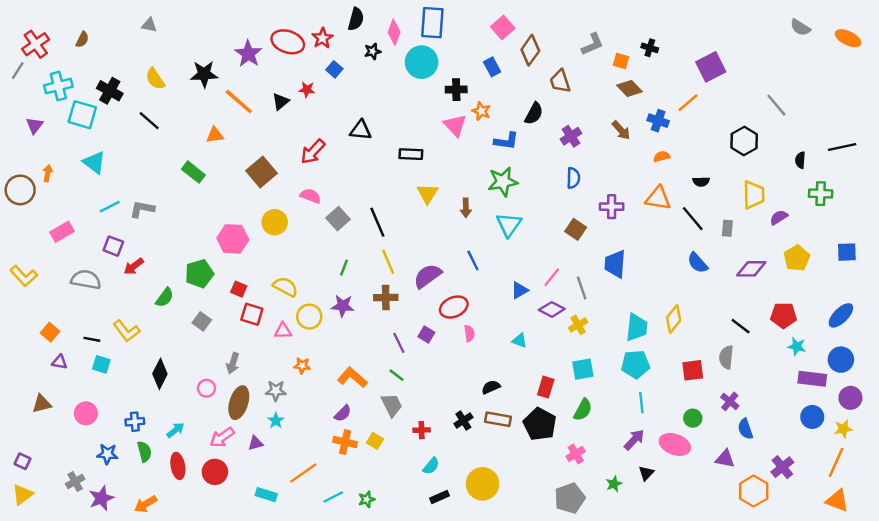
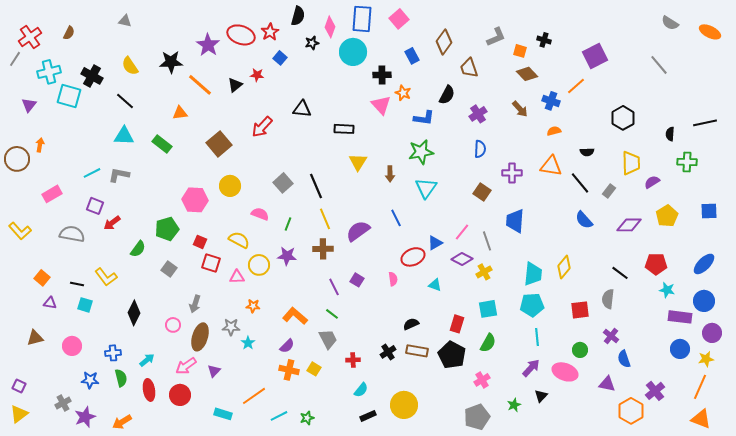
pink square: (503, 27) -> (399, 19), moved
gray line: (776, 105) -> (659, 65), moved
cyan triangle: (94, 162) -> (124, 136), moved, turned -35
pink semicircle: (310, 196) -> (260, 214), moved
gray rectangle: (727, 228) -> (609, 191), turned 32
red ellipse: (454, 307) -> (413, 257), moved
cyan star: (276, 421) -> (248, 343), moved
purple triangle: (256, 443) -> (214, 371), turned -32

